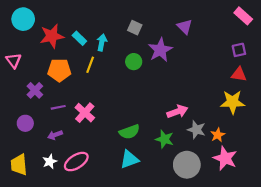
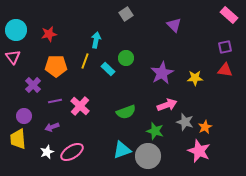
cyan circle: (23, 19) -> (16, 30), moved
gray square: (135, 28) -> (126, 14), moved, turned 32
red star: (52, 36) -> (49, 34), size x0.7
cyan rectangle: (79, 38) -> (108, 69), moved
purple star: (160, 50) -> (162, 73), moved
yellow star: (233, 102) -> (195, 78), moved, size x0.7
green semicircle: (129, 132) -> (126, 112), moved
pink star: (225, 158) -> (199, 151), moved
yellow trapezoid: (19, 165) -> (18, 139), moved
gray circle: (187, 165) -> (148, 156), moved

